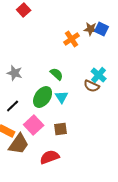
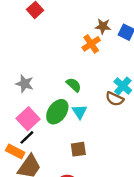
brown star: (91, 29) -> (103, 26), moved
black line: (13, 106) -> (27, 137), moved
pink square: (34, 125) -> (28, 119), moved

